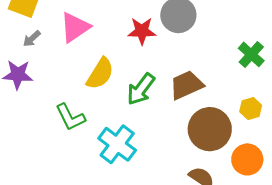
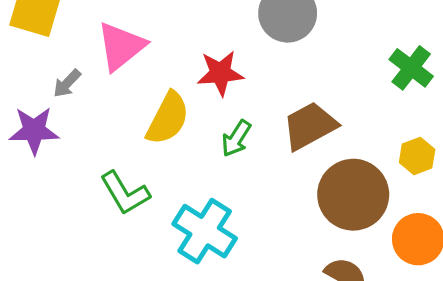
red star: (142, 31) -> (220, 73), moved
gray arrow: (32, 39) -> (67, 83), moved
green arrow: (141, 89) -> (236, 138), size x0.7

